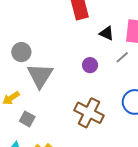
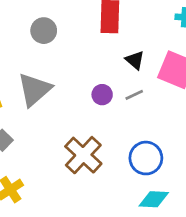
gray circle: (21, 52) -> (44, 31), moved
gray line: (122, 57) -> (134, 95), moved

